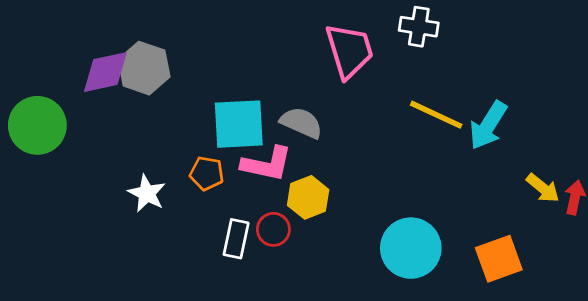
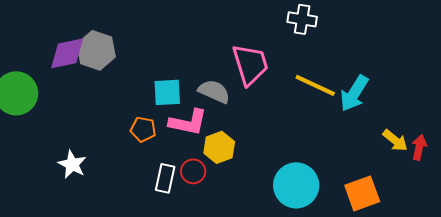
pink trapezoid: (349, 51) -> (250, 64), moved
cyan square: (239, 124) -> (167, 92), size x0.7
white star: (147, 193) -> (72, 164), moved

